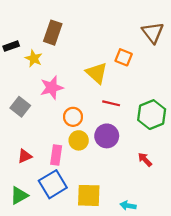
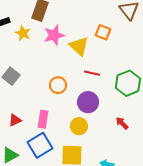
pink star: (52, 88) -> (54, 35), moved
yellow circle: (79, 140) -> (79, 126), moved

